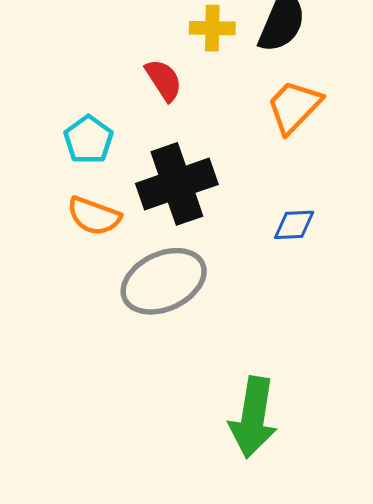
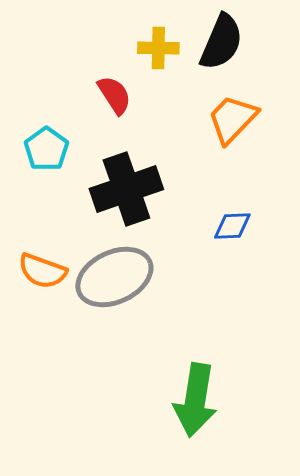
orange semicircle: (94, 216) -> (42, 271), moved

